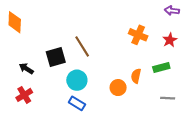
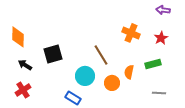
orange diamond: (15, 22) -> (18, 37), moved
brown line: (82, 46) -> (101, 55), moved
cyan circle: (77, 80) -> (85, 76), moved

